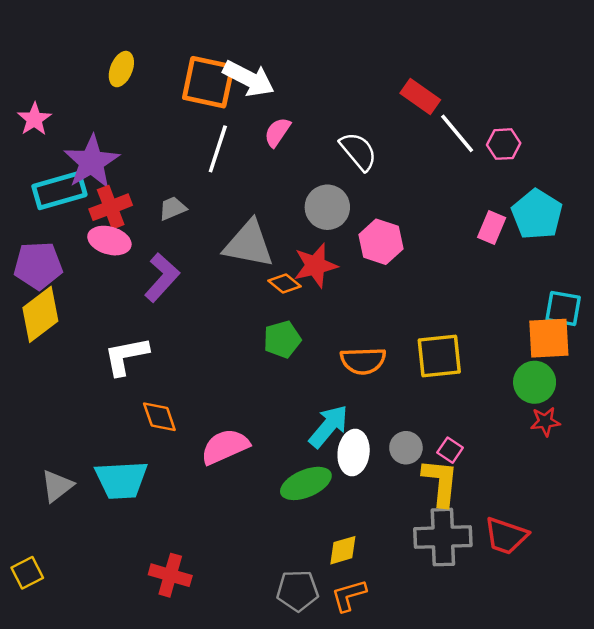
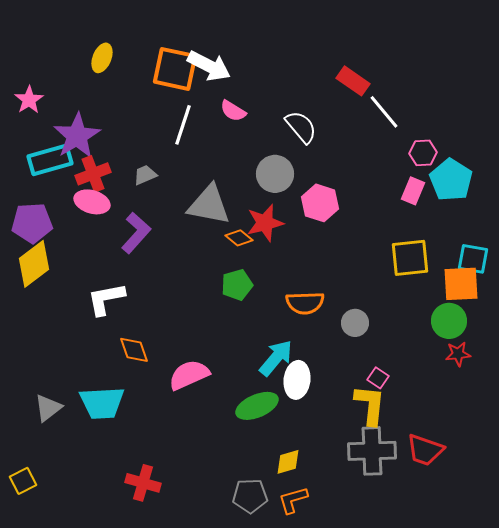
pink semicircle: (277, 132) -> (233, 111), turned -92
pink hexagon: (504, 144) -> (423, 153), moved
yellow square: (439, 356) -> (410, 258), moved
gray circle: (406, 448) -> (355, 323), moved

